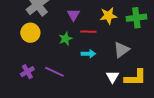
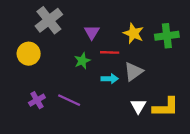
yellow star: (108, 16) -> (134, 33), turned 30
yellow circle: (30, 33) -> (29, 54), moved
gray triangle: (121, 50) -> (134, 72), moved

